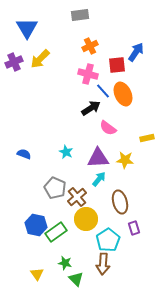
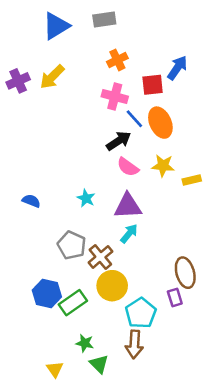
blue triangle: (27, 28) -> (56, 26), moved, turned 30
pink semicircle: (108, 128) -> (128, 167), moved
yellow star: (125, 160) -> (163, 166), moved
brown ellipse: (120, 202) -> (185, 273), moved
yellow triangle: (37, 274) -> (55, 369), moved

